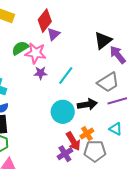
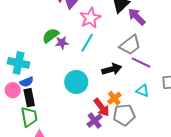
green semicircle: (20, 48) -> (51, 35), moved
pink star: (35, 53) -> (90, 18), moved, turned -30
purple line: (117, 101) -> (141, 63), turned 48
cyan circle: (63, 112) -> (76, 82), moved

